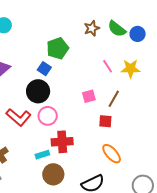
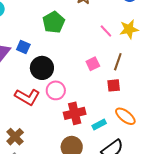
blue square: (44, 69) -> (23, 47), moved
cyan rectangle: (42, 155) -> (99, 124), moved

